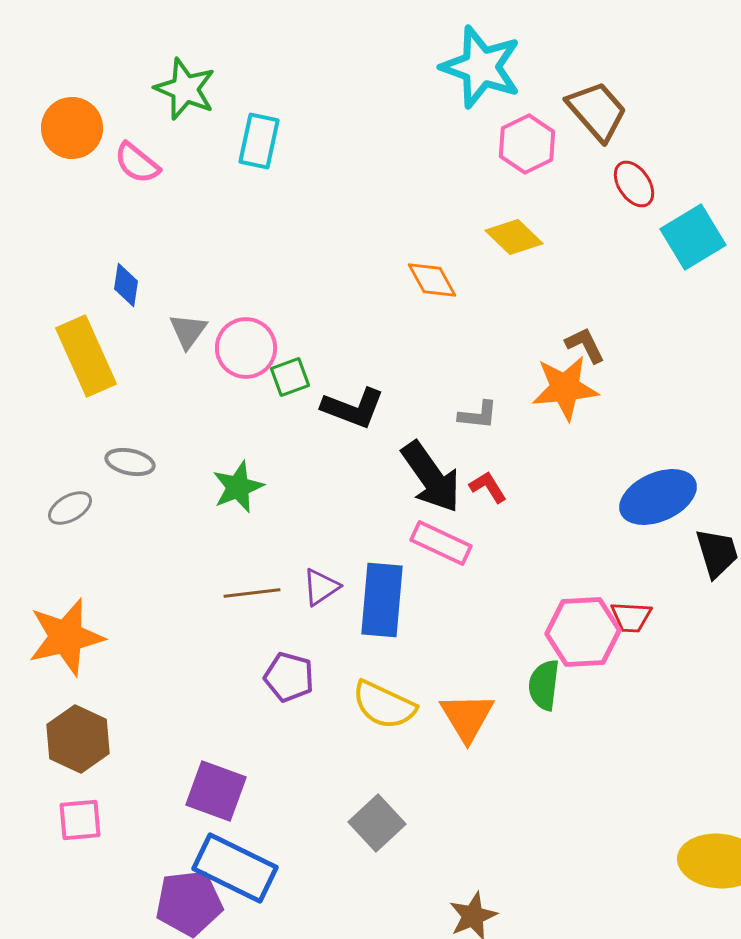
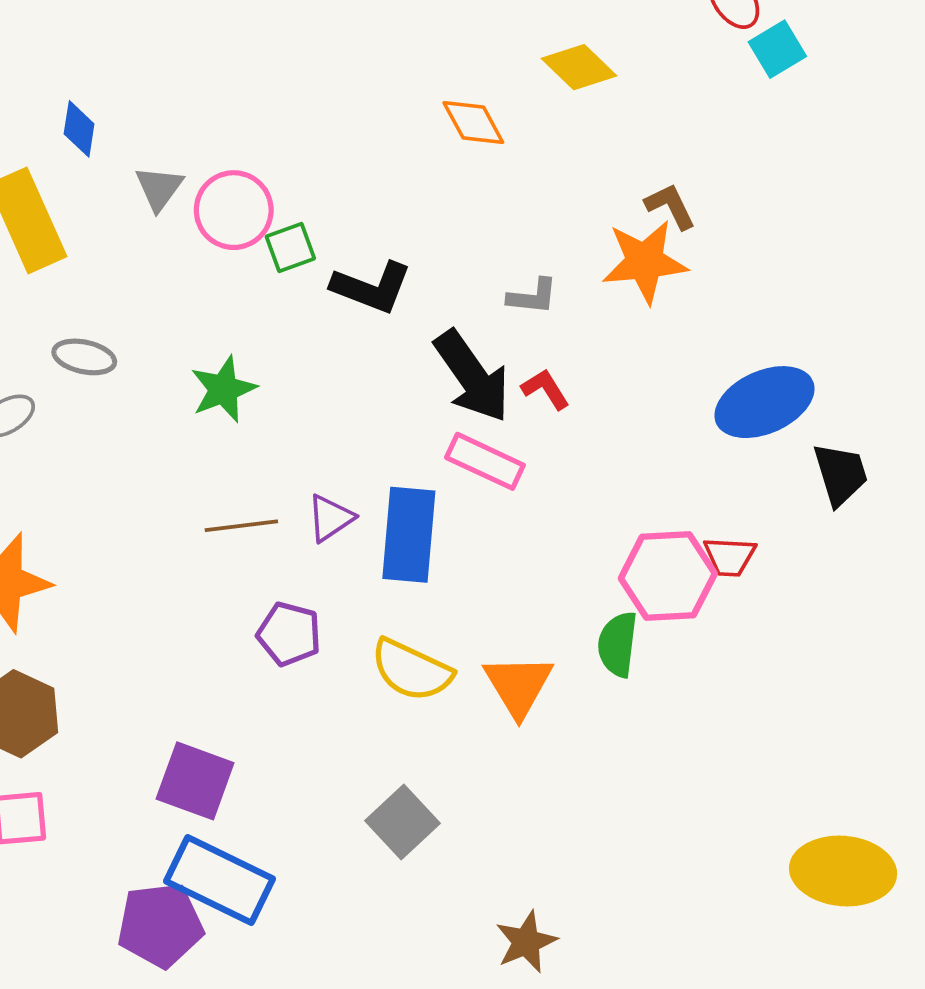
cyan square: (693, 237) -> (777, 49), moved, size x0.7

